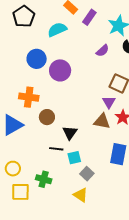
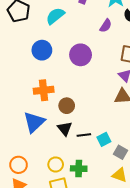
purple circle: (60, 70) -> (81, 55), moved
black triangle: (70, 133) -> (65, 129), moved
yellow circle: (13, 169) -> (56, 164), moved

